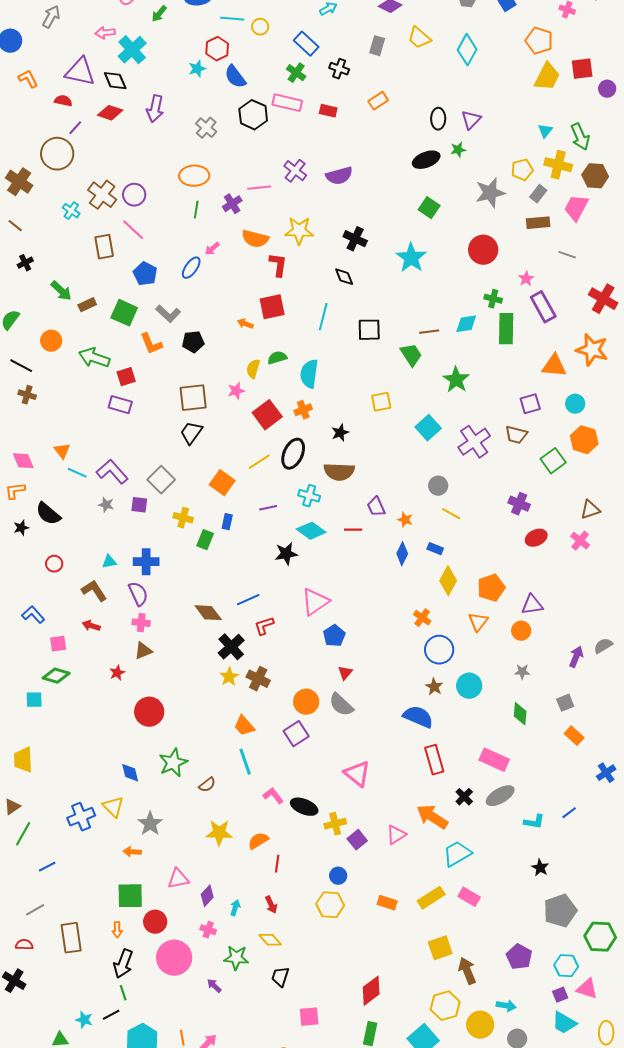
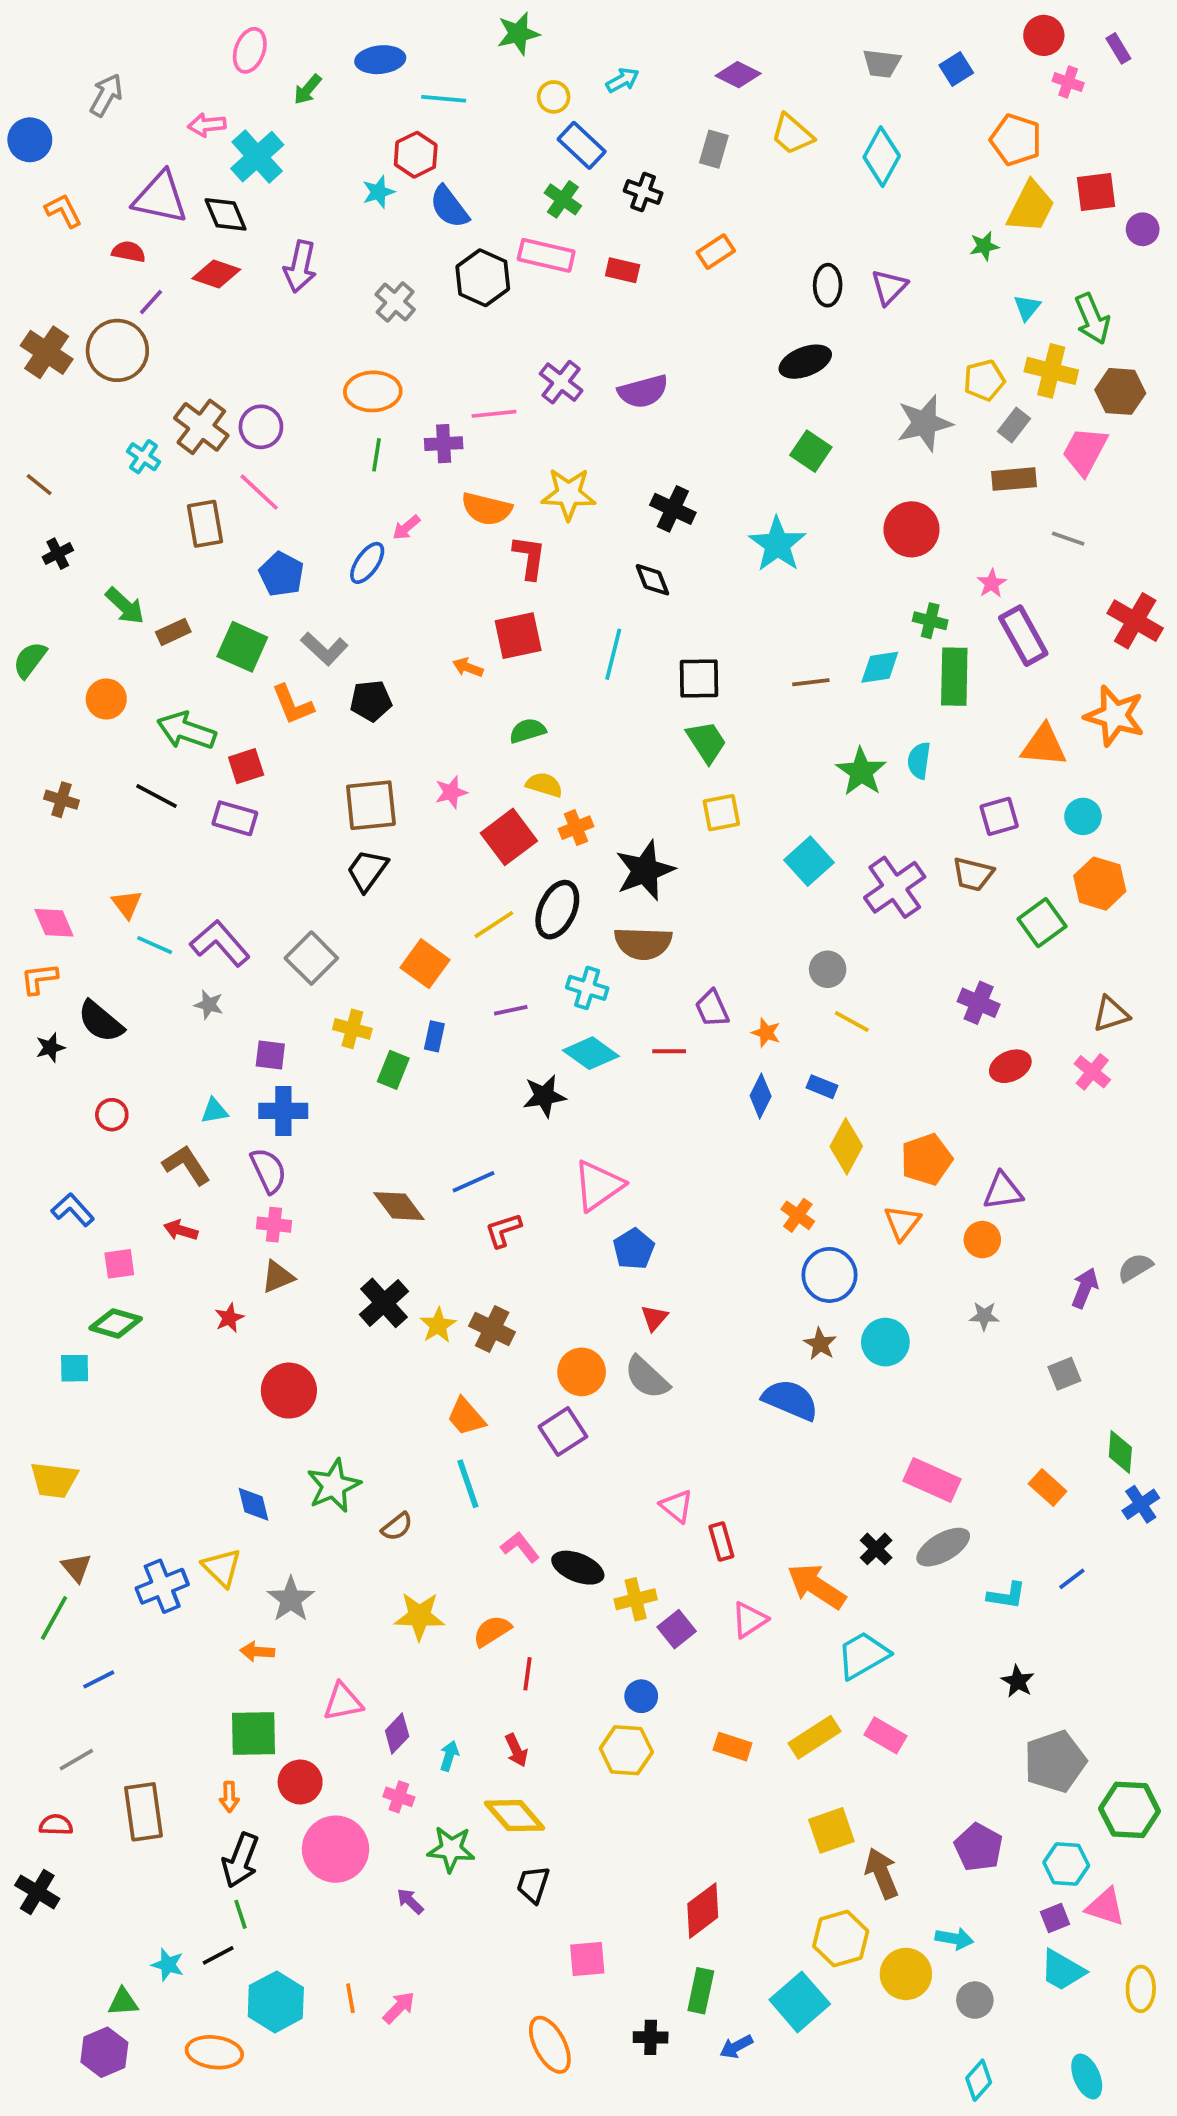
yellow circle: (260, 27) -> (554, 97), moved
green star: (458, 150) -> (984, 246), moved
brown cross: (19, 182) -> (47, 352), moved
purple cross: (232, 204) -> (444, 444), turned 30
green trapezoid: (411, 355) -> (706, 742), moved
black line: (21, 366) -> (157, 796), moved
yellow semicircle: (253, 369) -> (544, 785), moved, turned 90
cyan semicircle: (309, 374) -> (919, 761), moved, size x0.7
black star: (340, 433) -> (645, 870), size x1.8
purple square: (139, 505) -> (270, 1055), moved
black cross: (231, 647) -> (384, 1303), moved
green diamond: (520, 714) -> (1120, 1452), moved
orange rectangle: (574, 736) -> (1048, 1487), moved
yellow trapezoid: (23, 760) -> (54, 1480), turned -80
red rectangle: (434, 760) -> (721, 1542), moved, size x0.7
pink triangle: (357, 774) -> (677, 1506), size x0.7
brown triangle: (12, 807) -> (76, 1568), moved, turned -36
yellow diamond: (270, 940) -> (514, 1816), size x1.4

